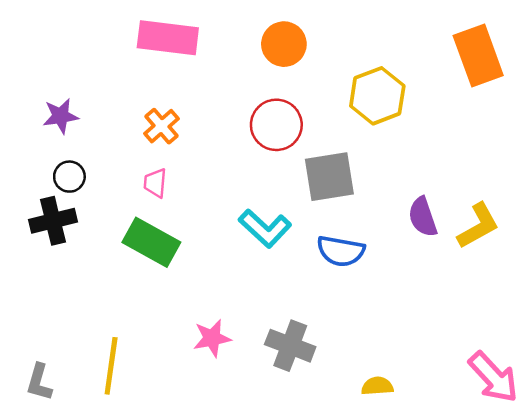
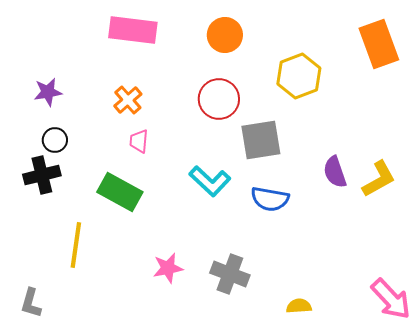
pink trapezoid: (155, 183) -> (139, 141), moved
yellow line: (111, 366) -> (76, 245), moved

